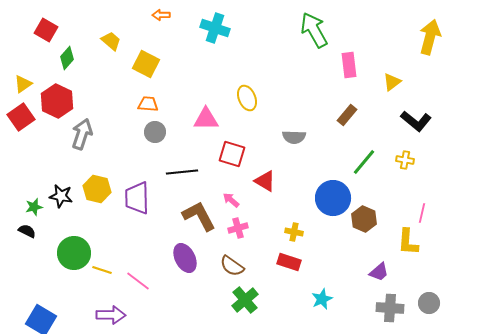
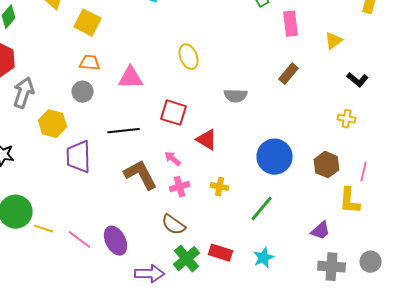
pink triangle: (206, 119) -> (131, 78), moved
black L-shape: (416, 121) -> (358, 80), size x0.7
gray circle: (155, 132) -> (83, 92), moved
green line: (364, 162) -> (262, 209), moved
yellow hexagon: (97, 189) -> (53, 124), moved
brown hexagon: (364, 219) -> (327, 165), moved
yellow cross: (294, 232) -> (220, 187), moved
purple ellipse: (185, 258) -> (116, 241), moved
red rectangle: (289, 262) -> (221, 253), moved
purple arrow: (111, 315) -> (150, 274), moved

